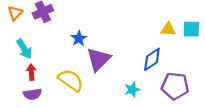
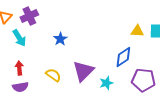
cyan arrow: (24, 49) -> (19, 38), moved
purple triangle: (99, 59) -> (83, 71), moved
yellow semicircle: (71, 80) -> (53, 75), size x0.7

